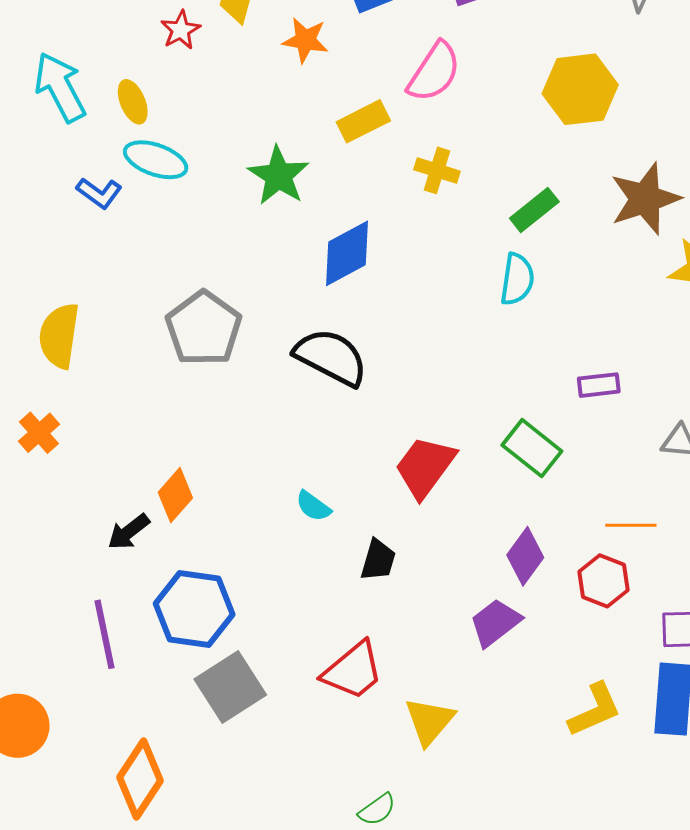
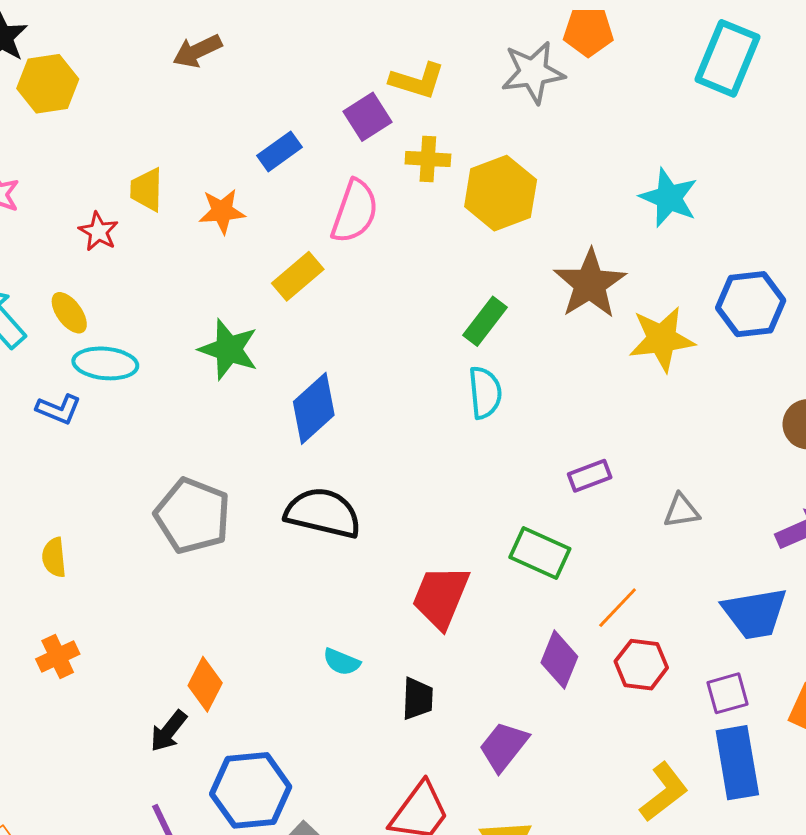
yellow cross: (437, 170) -> (428, 159), moved
yellow semicircle: (59, 336) -> (54, 557), size x0.6
orange cross: (39, 433) -> (58, 657), turned 30
orange line: (631, 525) -> (618, 608), moved, turned -33
purple trapezoid: (495, 623) -> (504, 746), moved

